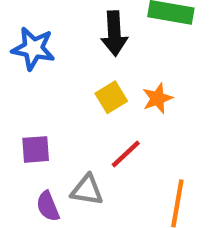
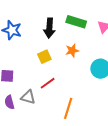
orange star: (157, 98) -> (72, 51), moved

